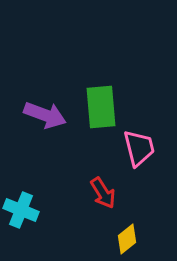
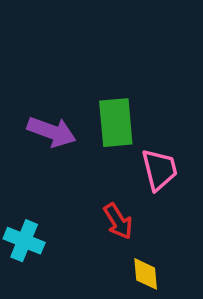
yellow diamond: (127, 239) -> (146, 274), turned -56

